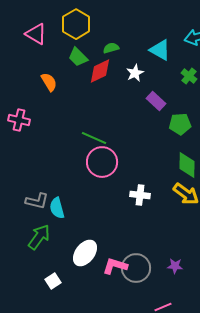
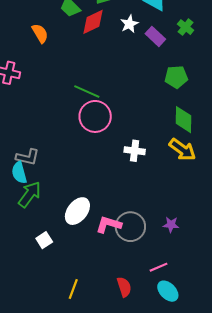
purple rectangle: (156, 101) -> (155, 36), moved
cyan semicircle: (57, 208) -> (19, 173), moved

